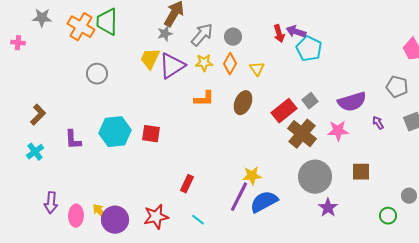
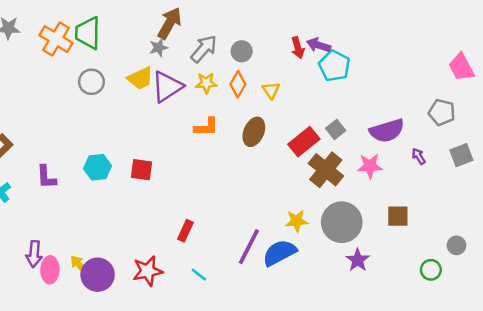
yellow trapezoid: (150, 59) -> (140, 78), turned -140
gray circle: (97, 74) -> (91, 82), moved
cyan hexagon: (115, 132) -> (98, 167), size x0.7
yellow star: (252, 176) -> (297, 221), moved
purple arrow: (51, 203) -> (34, 254), moved

